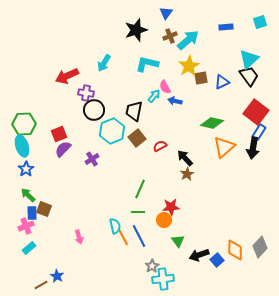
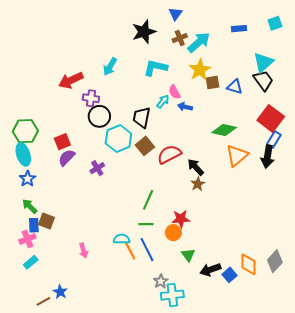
blue triangle: (222, 82) -> (235, 87), turned 42
red semicircle: (160, 146) -> (169, 154), size x1.6
cyan semicircle: (115, 226) -> (122, 239), turned -77

